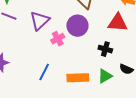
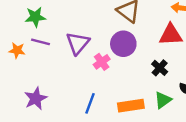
black cross: (105, 49) -> (160, 68), turned 32

